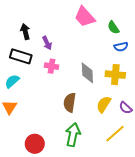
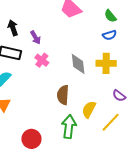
green semicircle: (113, 28) -> (110, 16), moved
pink cross: (52, 66) -> (42, 60), turned 32
yellow semicircle: (104, 104) -> (89, 109), moved

